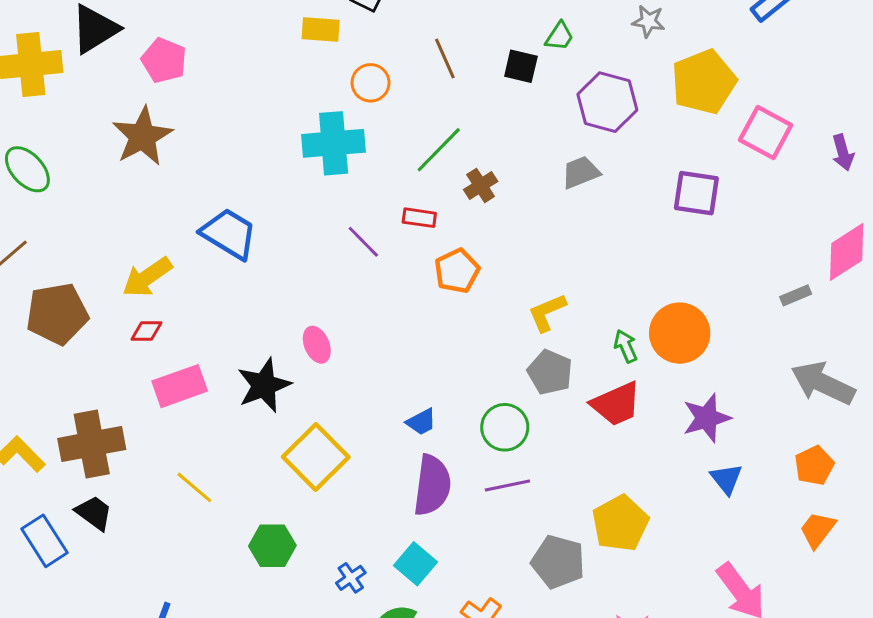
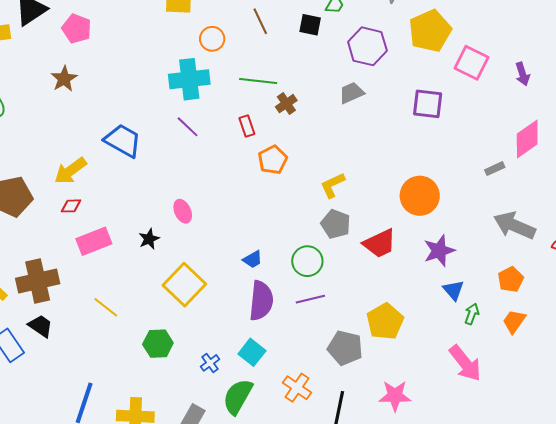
brown star: (142, 136) -> (64, 79), size x0.7
green line: (439, 150) -> (258, 81), turned 54
red rectangle: (419, 218) -> (247, 126), turned 65
purple line: (363, 242) -> (188, 127), moved
green arrow: (626, 346) -> (472, 314), moved, turned 45
black star: (264, 385) -> (149, 239), size x0.6

